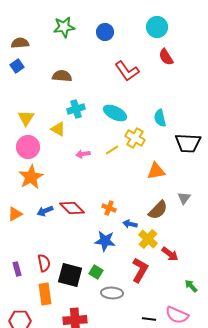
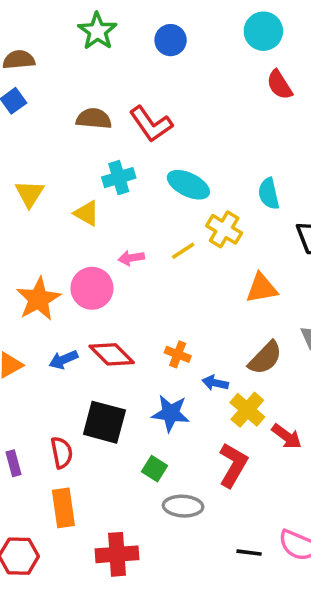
green star: (64, 27) -> (97, 31), turned -30
red L-shape: (127, 71) -> (151, 124), moved
pink circle: (28, 147) -> (92, 288), moved
black square: (70, 275) -> (104, 422), moved

